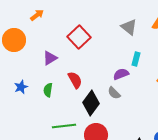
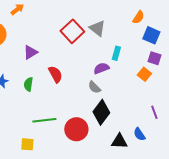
gray triangle: (129, 27) -> (97, 28), moved
red square: (79, 37) -> (72, 31), moved
black diamond: (91, 103) -> (101, 112), moved

